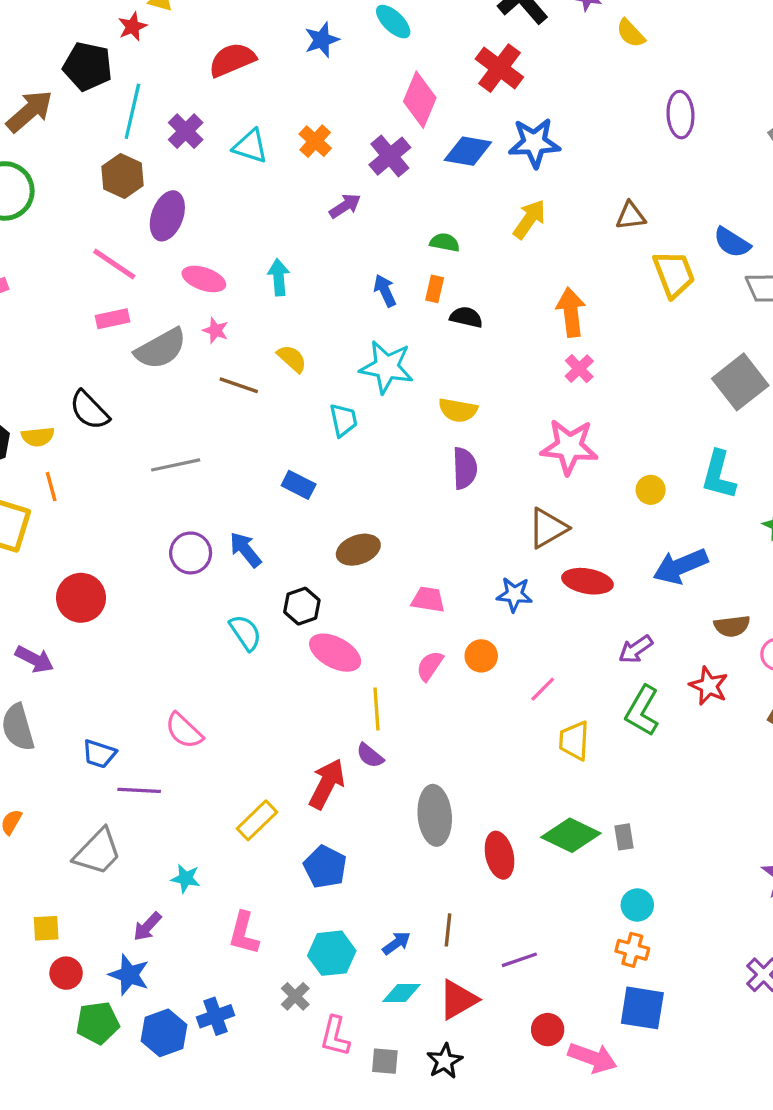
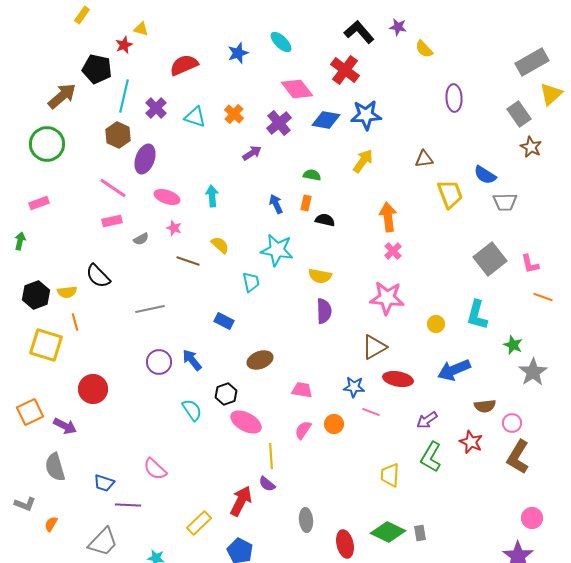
pink diamond: (420, 100) -> (297, 89), turned -60
gray semicircle: (161, 349) -> (141, 239), size x0.5
pink line: (543, 689) -> (371, 412), moved, turned 66
gray ellipse: (435, 815) -> (306, 520), size x0.7

